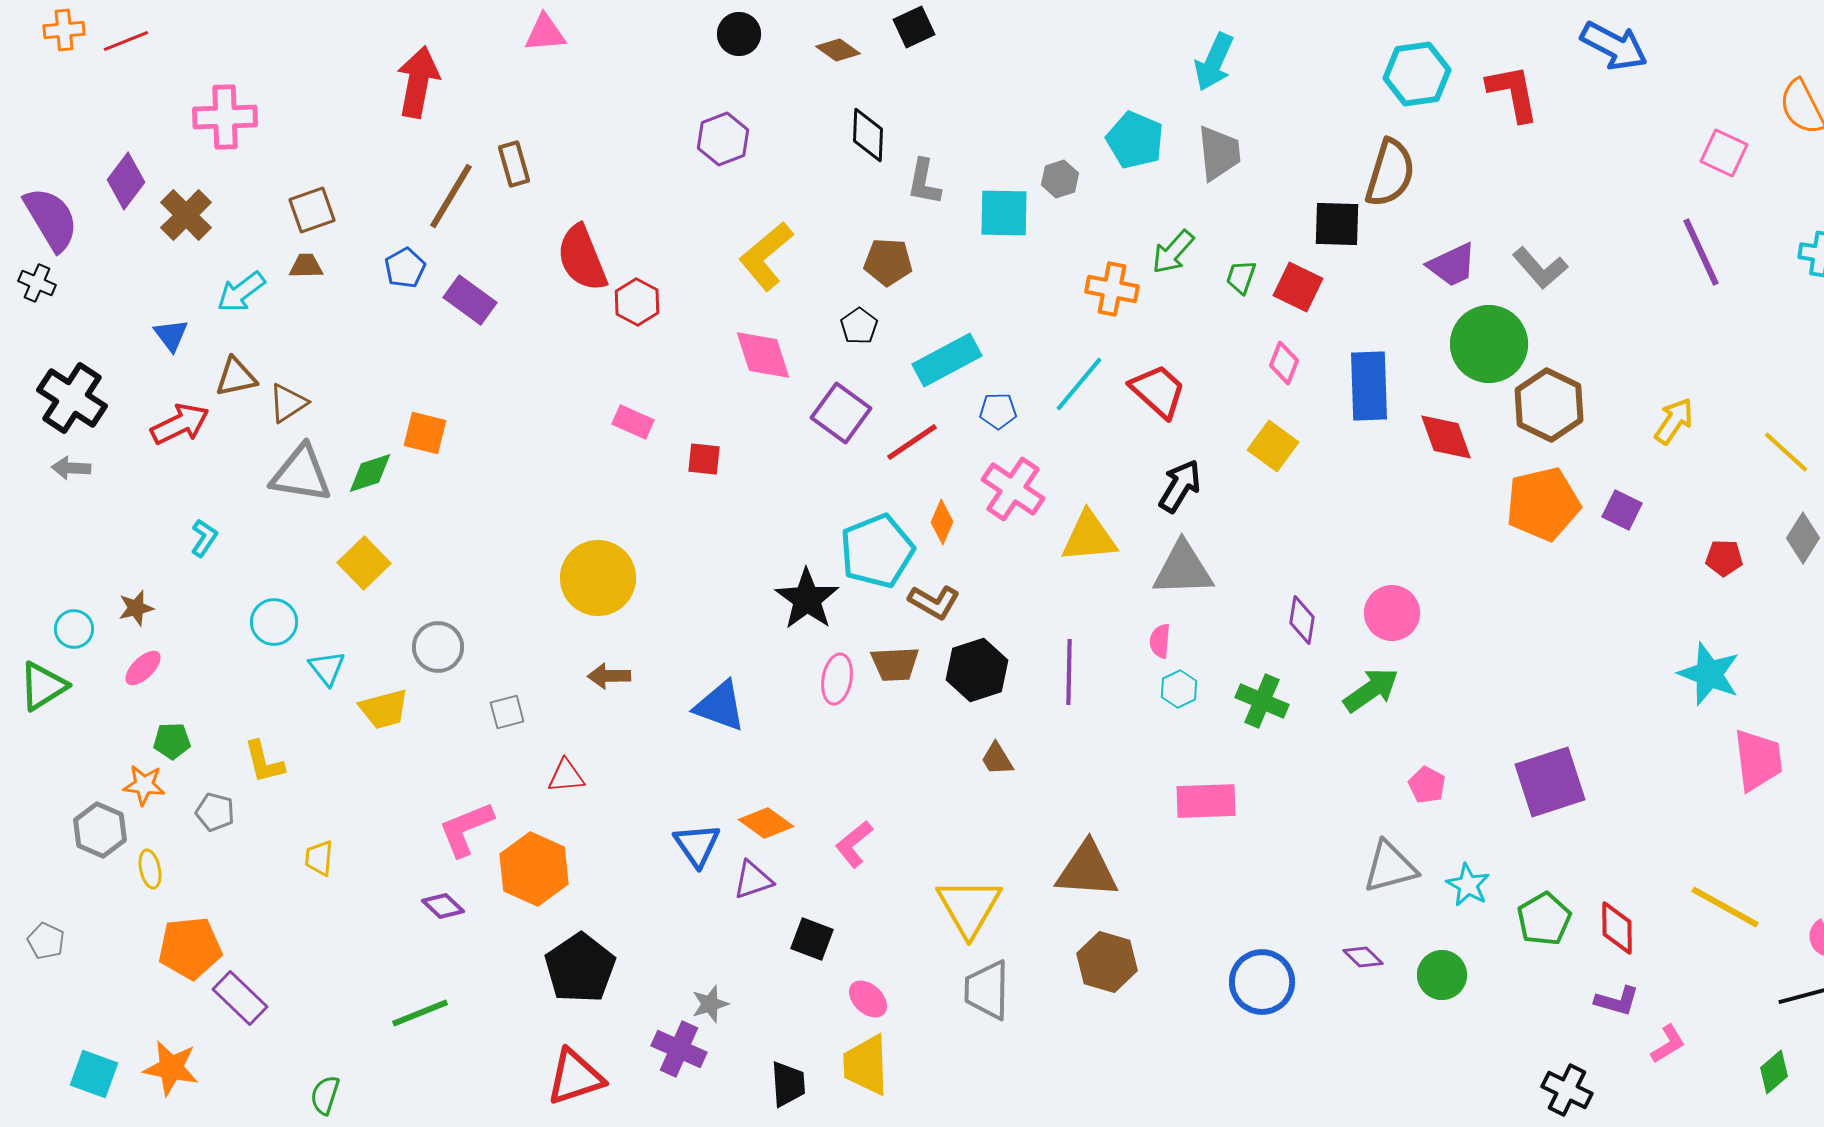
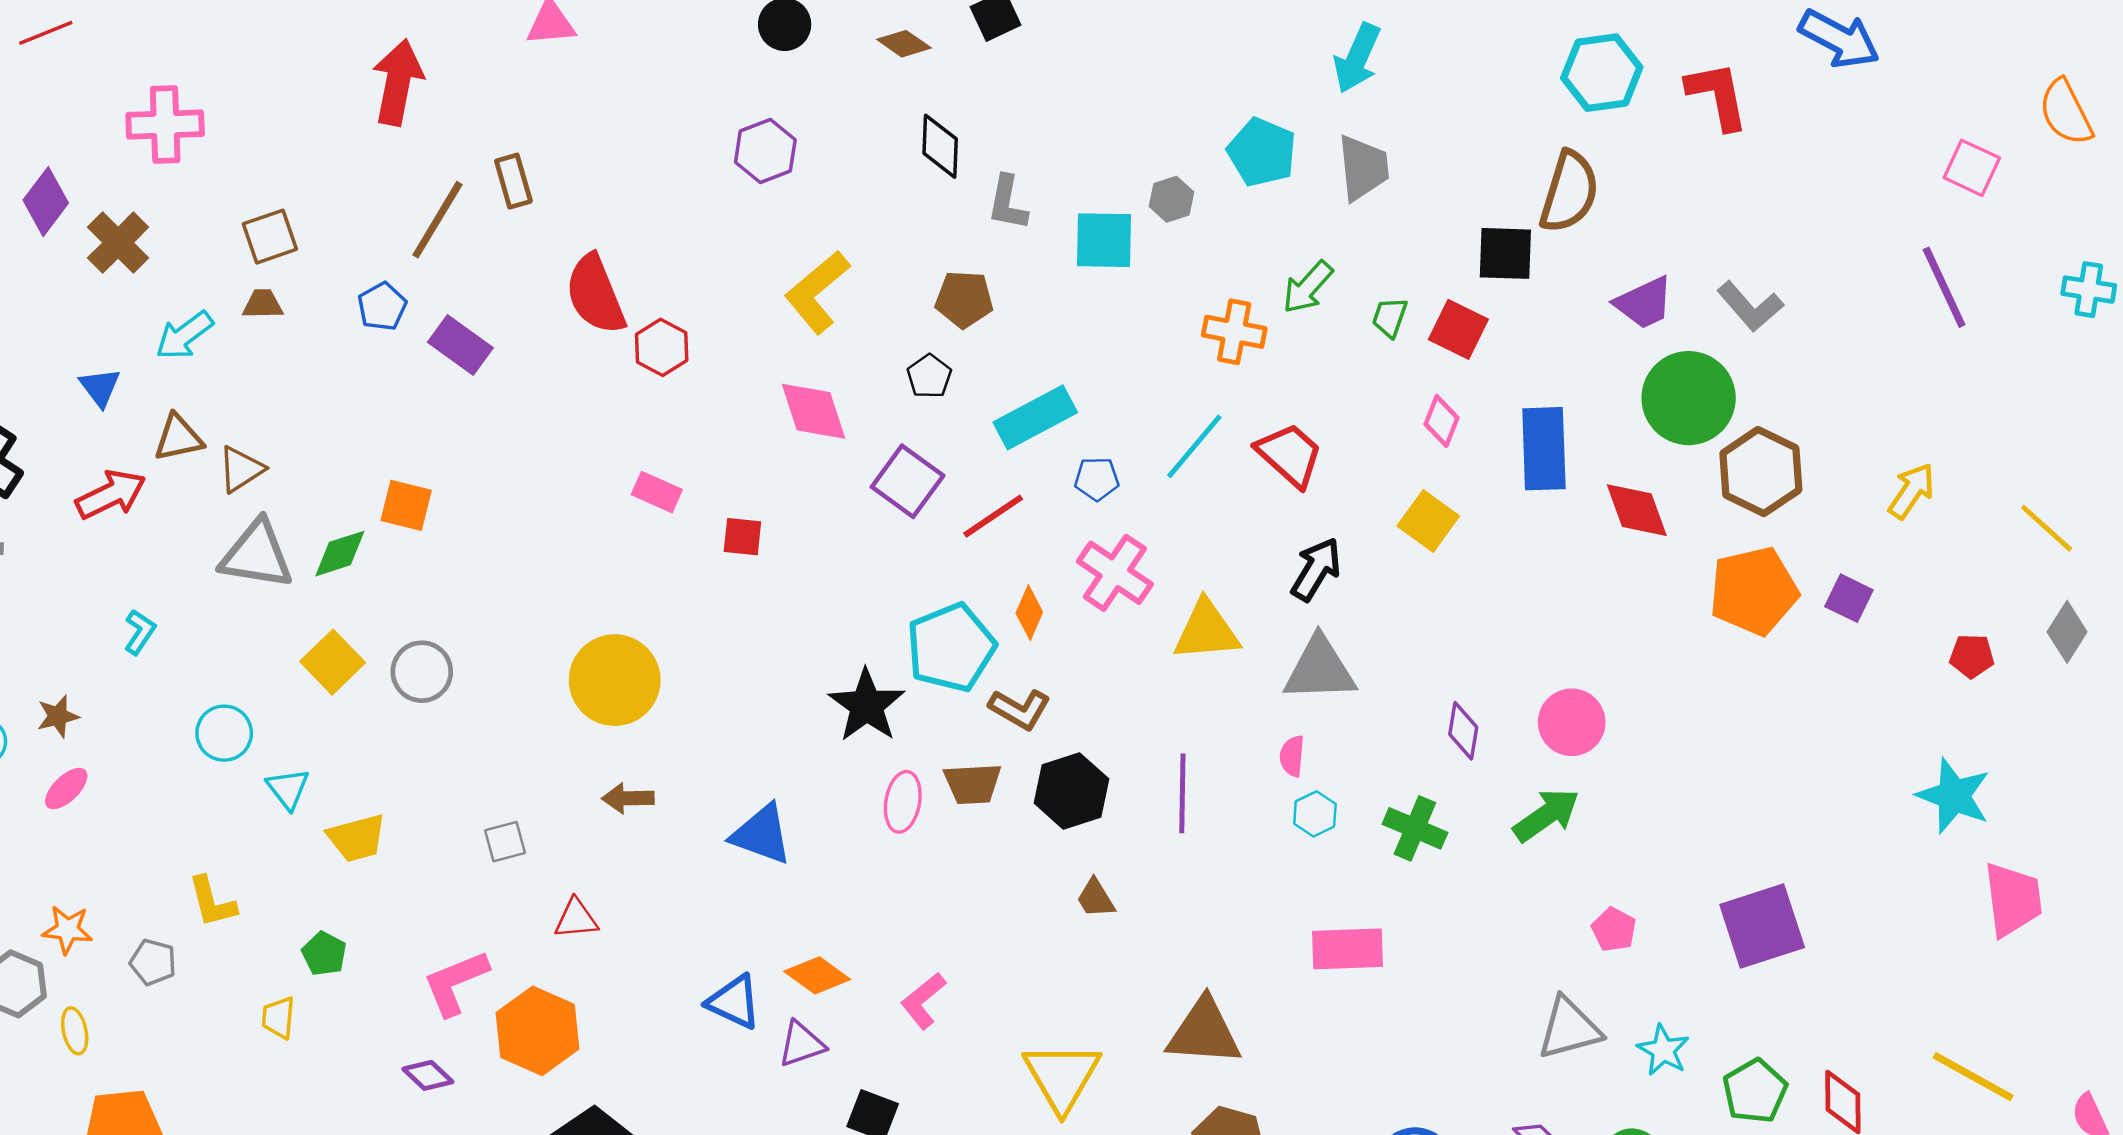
gray circle: (438, 647) -> (422, 672), moved
green pentagon: (172, 741) -> (324, 954), moved, turned 30
blue triangle: (697, 845) -> (734, 1002), turned -30

